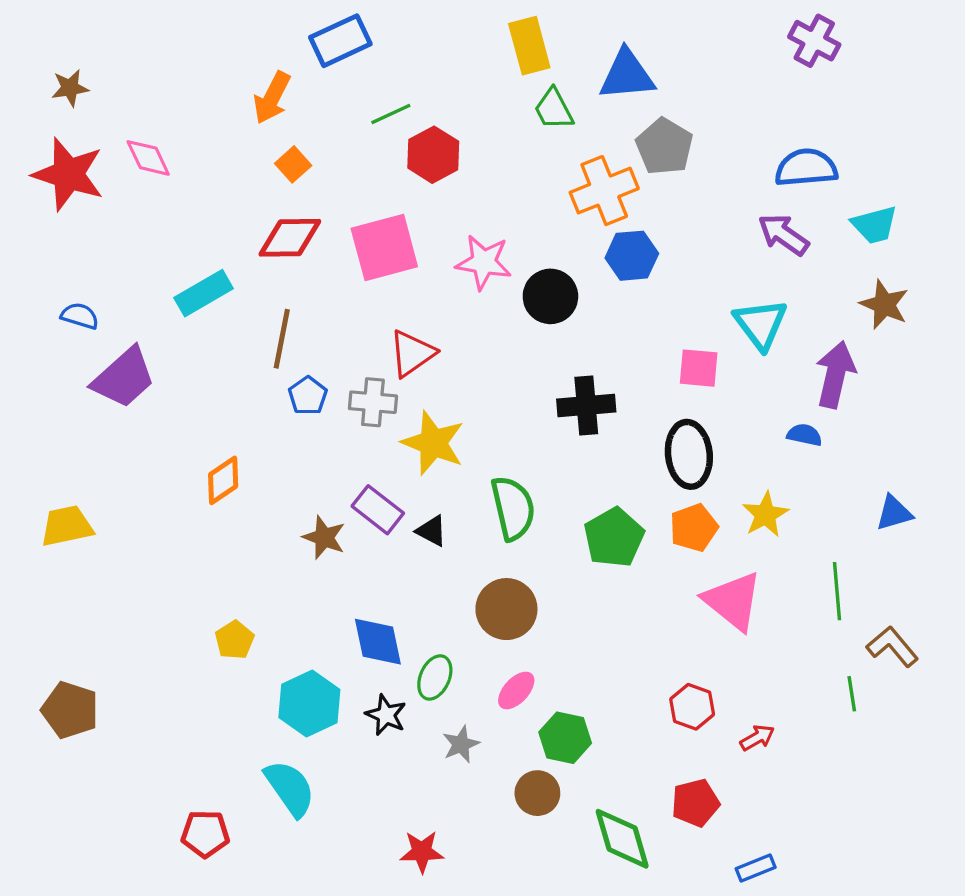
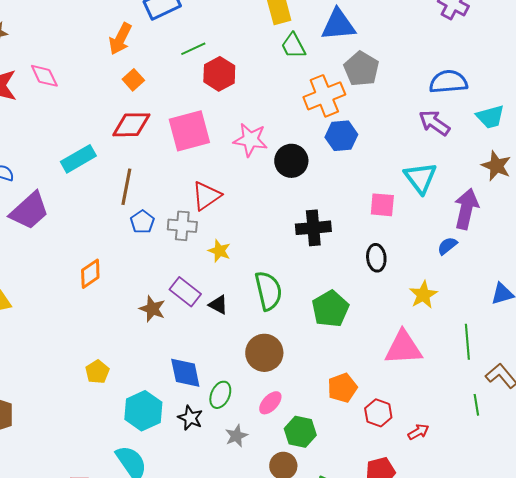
blue semicircle: (804, 435) -> (447, 246), turned -50
yellow star: (433, 443) -> (219, 251), size x0.6
black ellipse: (689, 454) -> (376, 258), size x0.7
orange pentagon: (694, 528) -> (342, 388), moved
pink triangle: (733, 601) -> (403, 348), turned -42

